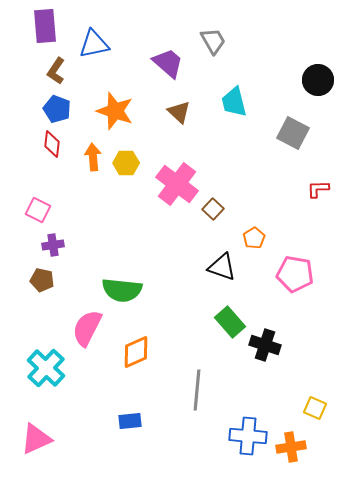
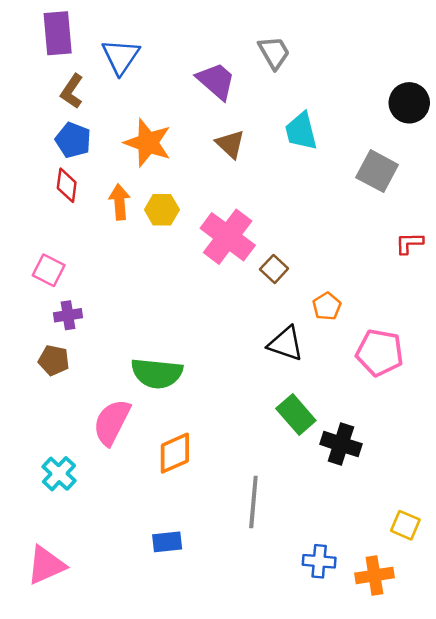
blue triangle: (94, 44) -> (121, 56), turned -44
cyan cross: (46, 368) -> (59, 474), size x0.7
blue cross: (248, 436) -> (319, 561), size x0.7

